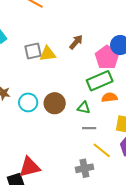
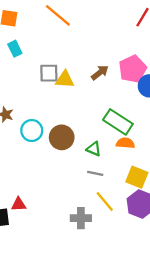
pink pentagon: (107, 57) -> (133, 69), moved
green rectangle: (100, 81) -> (118, 122), turned 45
red triangle: (30, 167) -> (19, 204), size x0.6

